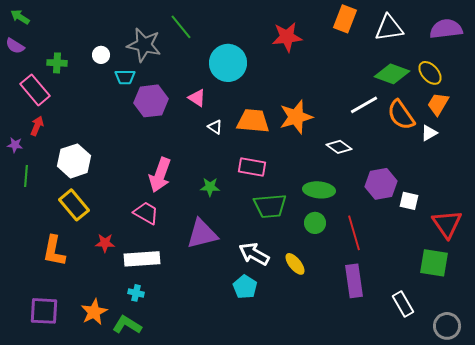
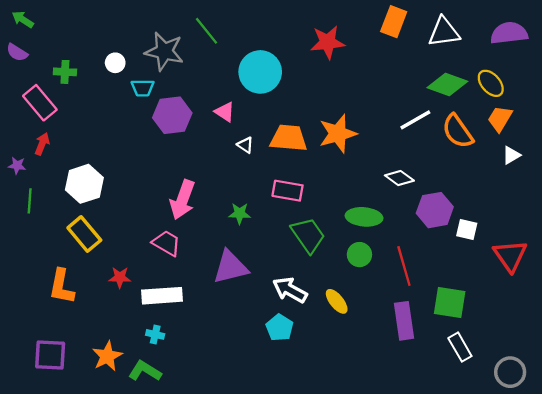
white triangle: (429, 133) -> (511, 155), moved
white diamond: (339, 147) -> (399, 178), moved
green trapezoid: (270, 206) -> (308, 235), turned -120
green square: (434, 263) -> (450, 302), moved

